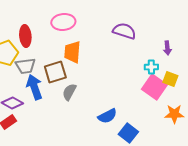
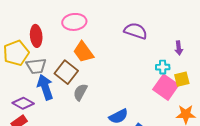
orange trapezoid: (72, 52) -> (83, 52), turned -40
brown square: (55, 72) -> (66, 72), turned -35
yellow square: (170, 79) -> (182, 79), turned -35

